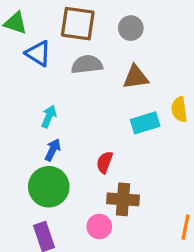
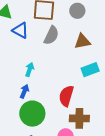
gray semicircle: (87, 64) -> (51, 35), turned 126
blue arrow: (53, 150) -> (24, 91), moved
red semicircle: (105, 162) -> (66, 96), size x1.5

